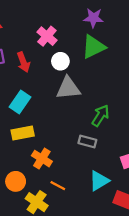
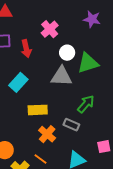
green triangle: (93, 47) -> (88, 63), moved
white circle: (60, 61) -> (67, 53), moved
yellow rectangle: (23, 133) -> (38, 110), moved
orange cross: (42, 159) -> (47, 134), moved

